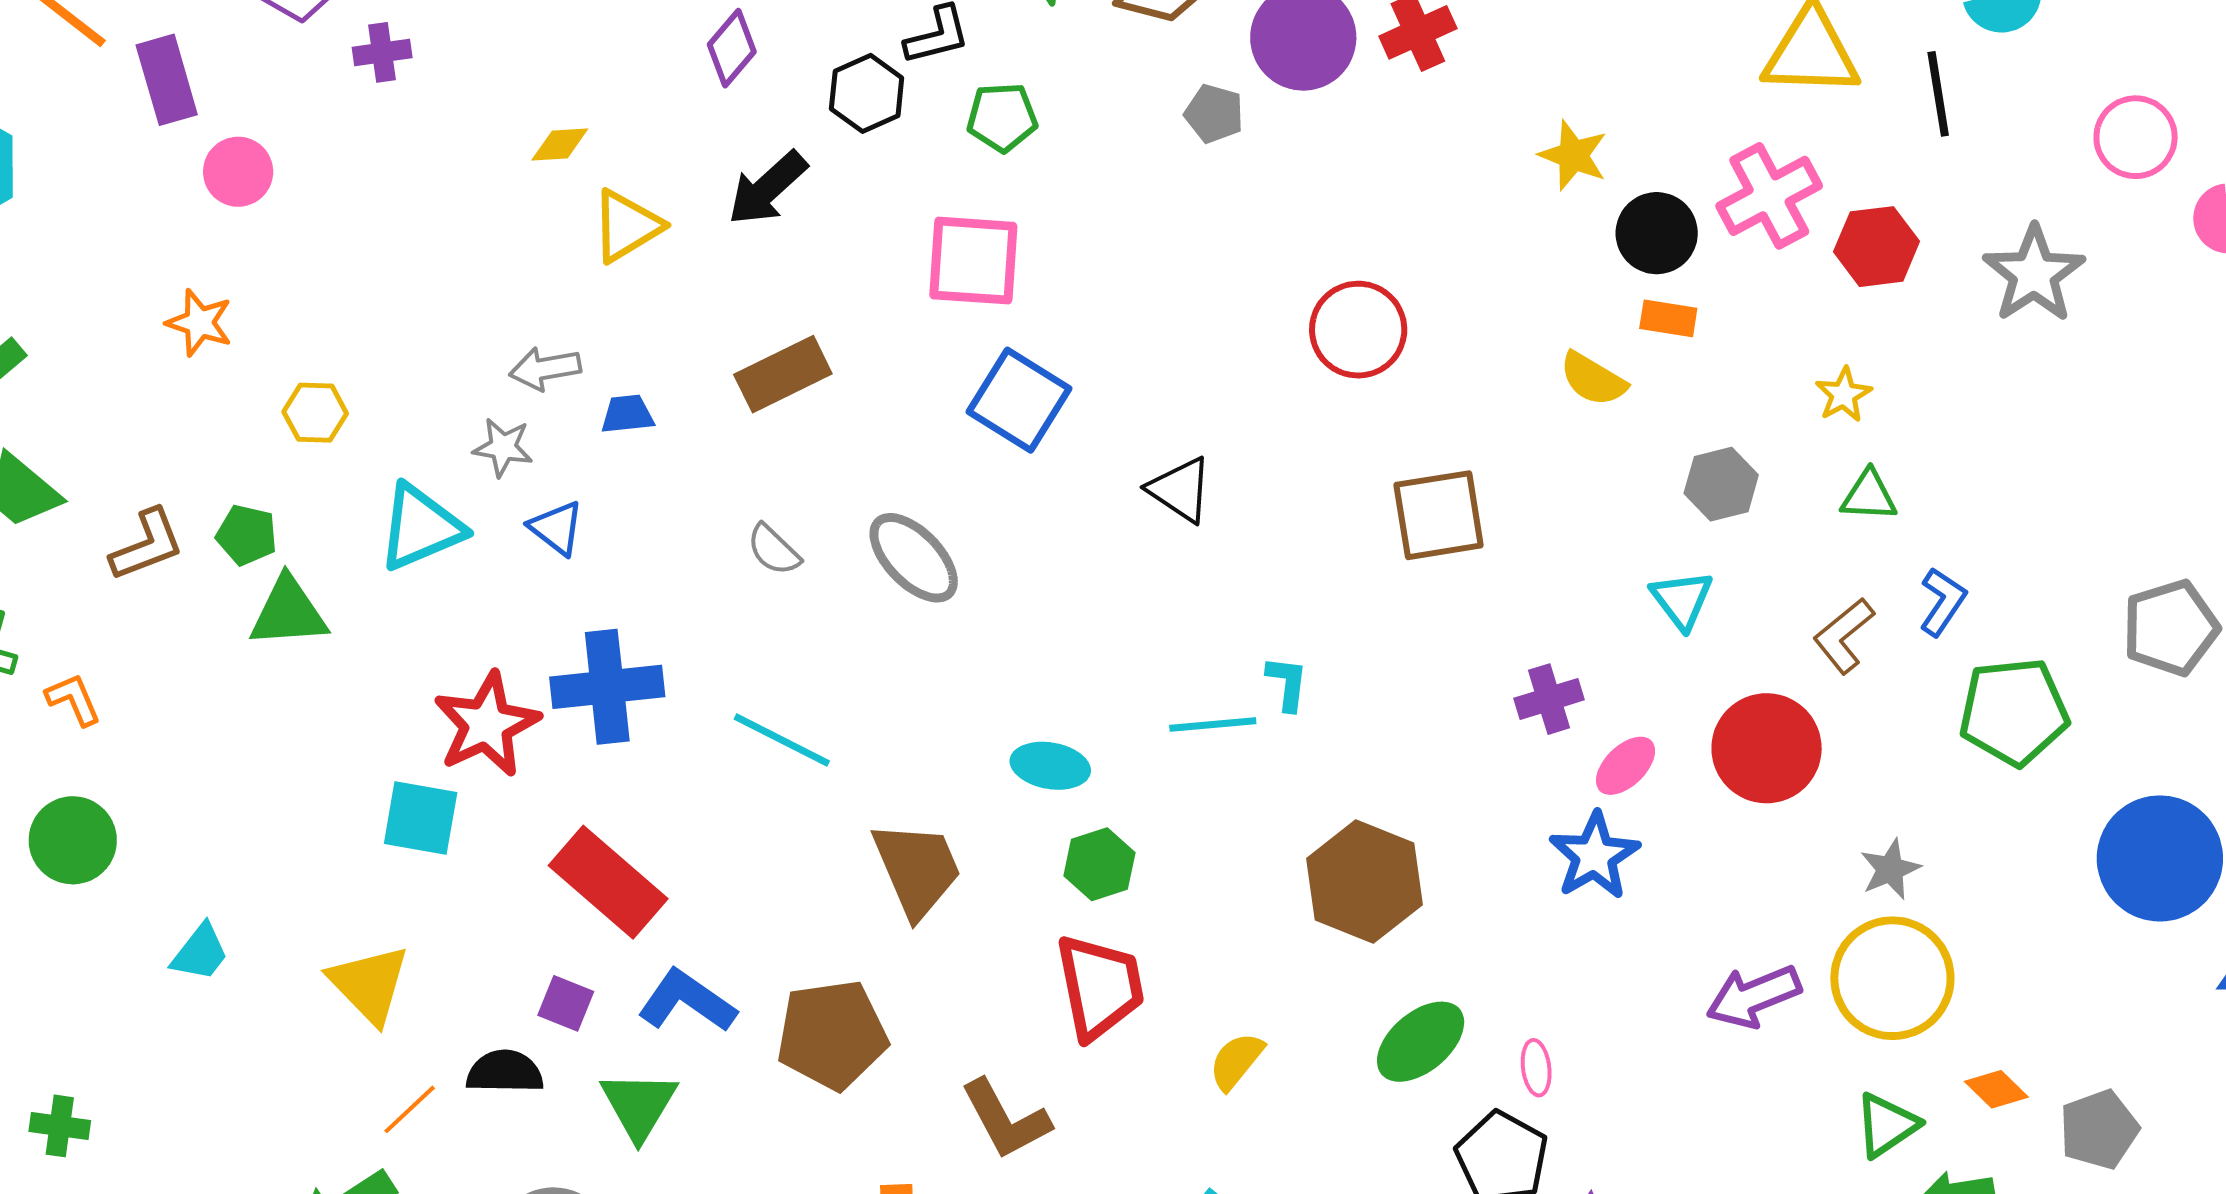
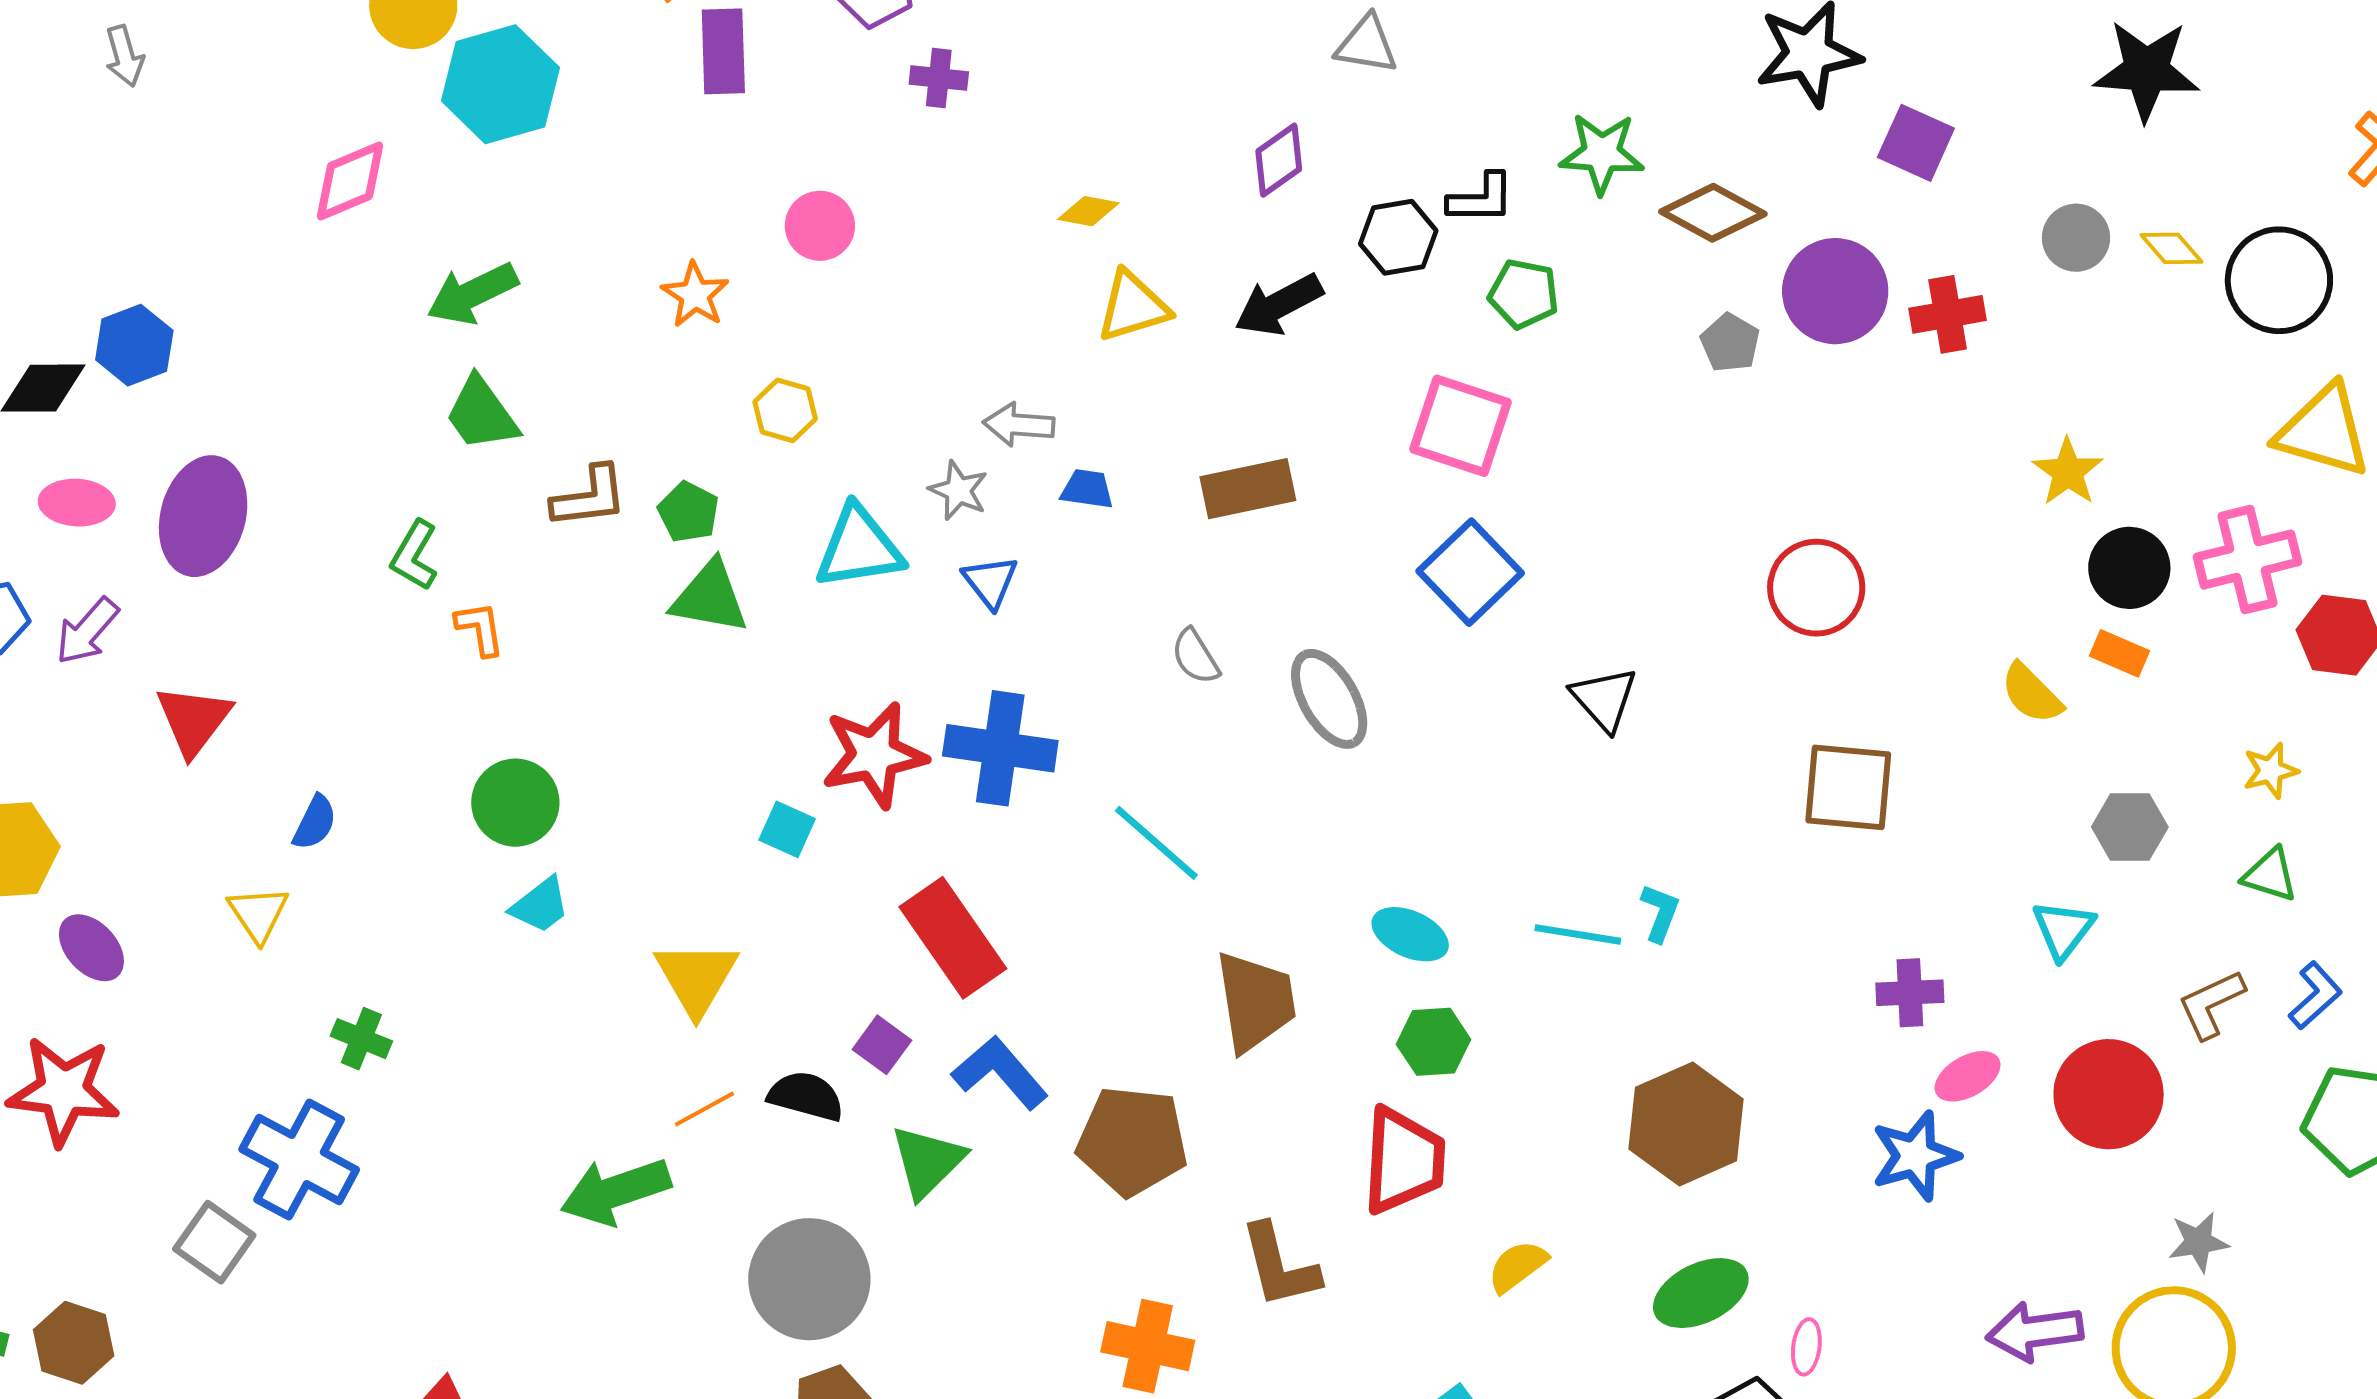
pink circle: (238, 172) -> (820, 226), moved
cyan square: (421, 818) -> (787, 829), size x0.7
green circle: (73, 840) -> (515, 803), moved

